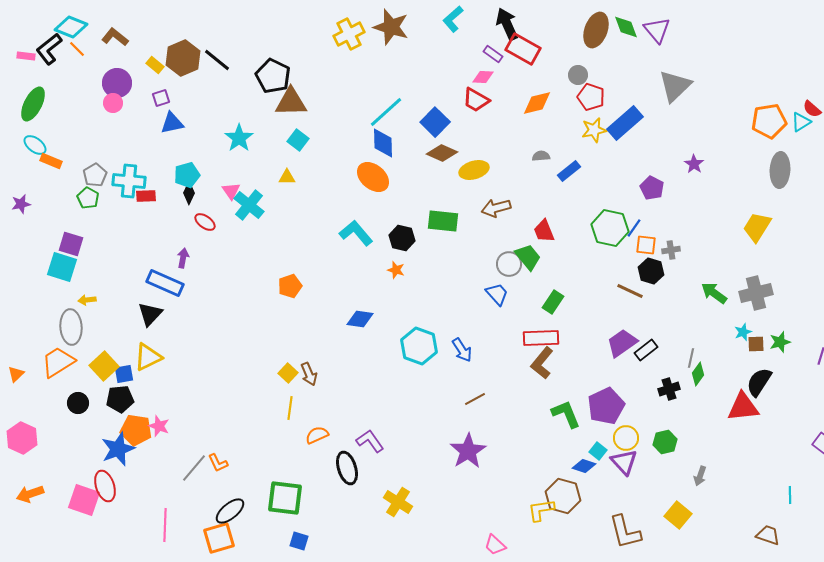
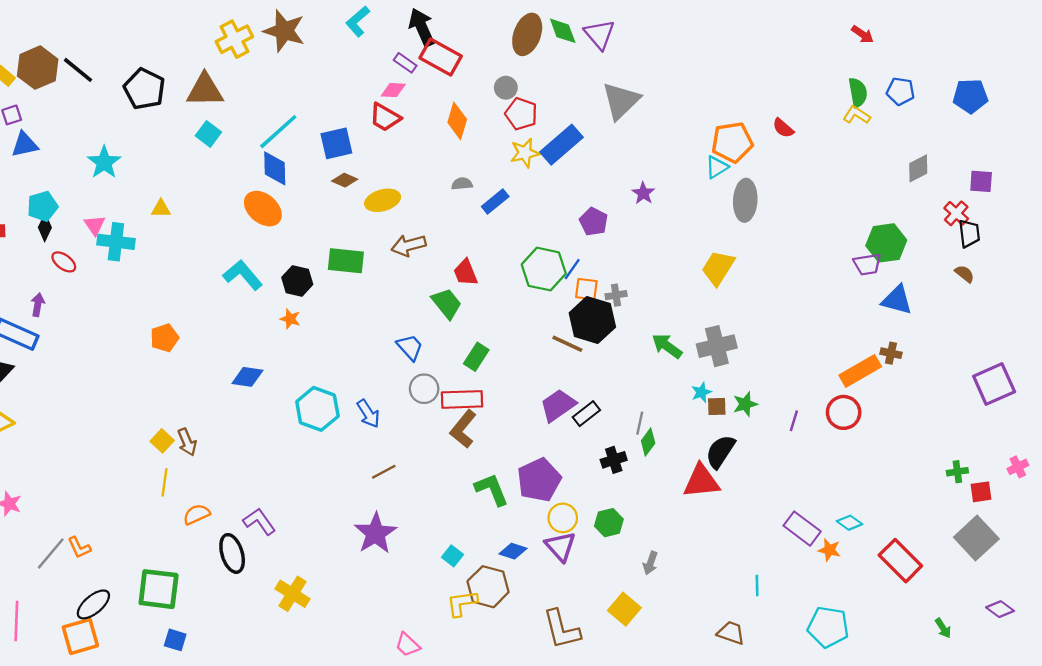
brown triangle: (291, 102) -> (205, 90), moved
orange diamond: (537, 103) -> (457, 121), turned -60
blue square: (435, 122) -> (336, 143), turned 32
cyan triangle: (801, 122) -> (717, 167), moved
cyan square: (298, 140) -> (208, 134), moved
brown diamond: (442, 153) -> (345, 180), size x0.7
cyan cross: (249, 205) -> (116, 242), turned -32
gray circle: (509, 264) -> (424, 389), moved
black hexagon: (651, 271) -> (592, 320), size x1.5
cyan square: (598, 451) -> (453, 556), moved

